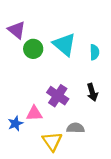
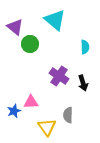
cyan triangle: (64, 44) -> (55, 20), moved
purple cross: (58, 96) -> (59, 76), moved
gray semicircle: (76, 128) -> (68, 115), turned -91

